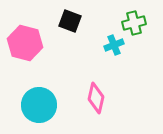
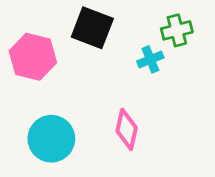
black square: (70, 21) -> (92, 28), size x1.4

